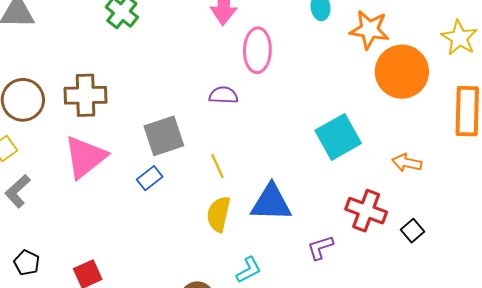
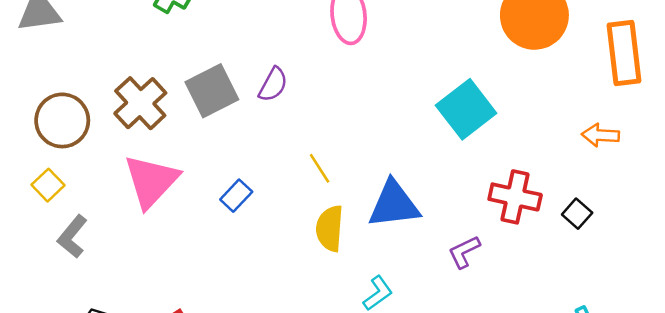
brown cross: (86, 95) -> (140, 103), turned -33
purple semicircle: (223, 95) -> (273, 85), moved, turned 124
gray square: (164, 136) -> (212, 91), moved
orange arrow: (407, 163) -> (600, 135), moved

